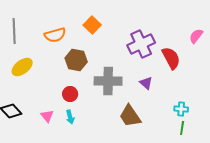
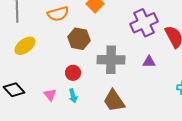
purple triangle: (146, 83) -> (149, 62), turned -40
brown trapezoid: (130, 116) -> (114, 101), moved

